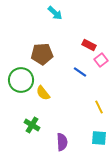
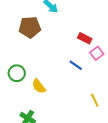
brown pentagon: (42, 54) -> (30, 27), moved
green circle: (21, 80) -> (17, 73), size x0.7

